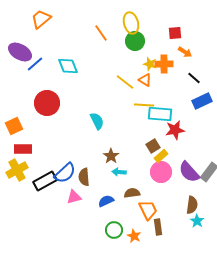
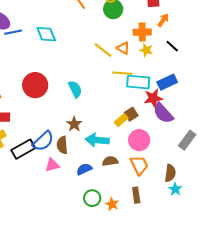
orange arrow: (185, 52) -> (163, 20), turned -88
blue line: (35, 64) -> (13, 32), turned 30
yellow star: (150, 64) -> (146, 50), moved
blue rectangle: (202, 101) -> (167, 82), moved
red circle: (47, 103) -> (35, 85), moved
brown star: (111, 156) -> (74, 124), moved
yellow rectangle: (161, 156) -> (121, 120), moved
cyan arrow: (119, 172) -> (97, 140), size x1.6
purple semicircle: (189, 172) -> (163, 113), moved
orange trapezoid: (148, 210) -> (139, 165), moved

